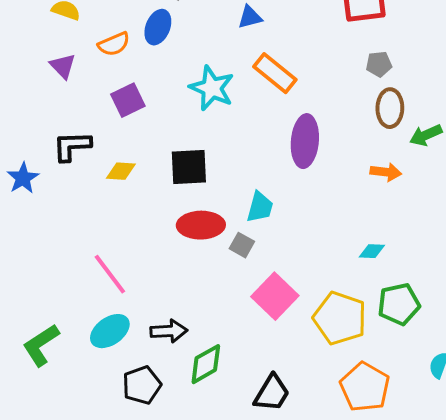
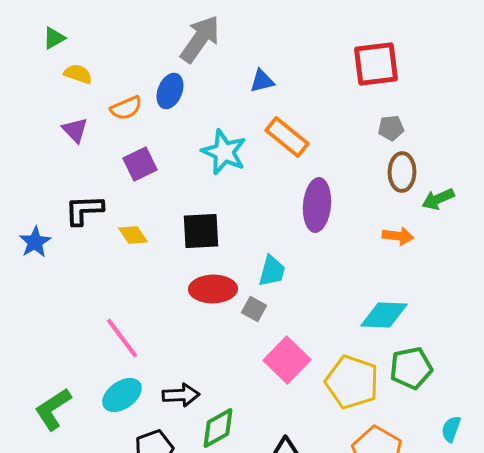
yellow diamond: (121, 171) -> (133, 235), turned 52
cyan diamond: (372, 251) -> (384, 315), size x1.8

